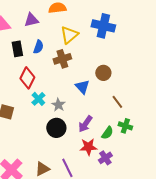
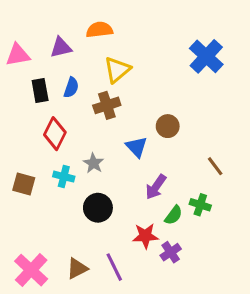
blue cross: (103, 26) -> (206, 56), moved, turned 30
cyan cross: (38, 99) -> (64, 177), moved, turned -32
brown line: (117, 102) -> (215, 166), moved
gray star: (58, 105) -> (93, 163), moved
purple arrow: (85, 124) -> (156, 187), moved

